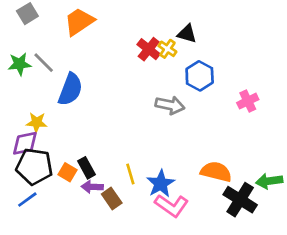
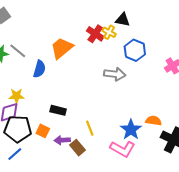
orange trapezoid: (79, 22) -> (62, 48), moved
blue semicircle: (70, 89) -> (39, 69), size x0.7
black rectangle: (86, 168) -> (58, 110), moved, turned -42
orange semicircle: (216, 172) -> (154, 121), size x0.7
blue star: (161, 184) -> (131, 130), moved

